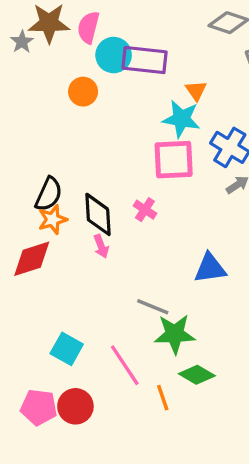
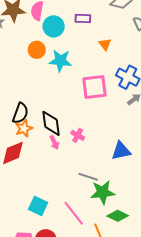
purple rectangle: (145, 60) -> (83, 18), moved, size x0.6
cyan star: (181, 119) -> (60, 61), moved
pink cross: (145, 210) -> (78, 135), moved

